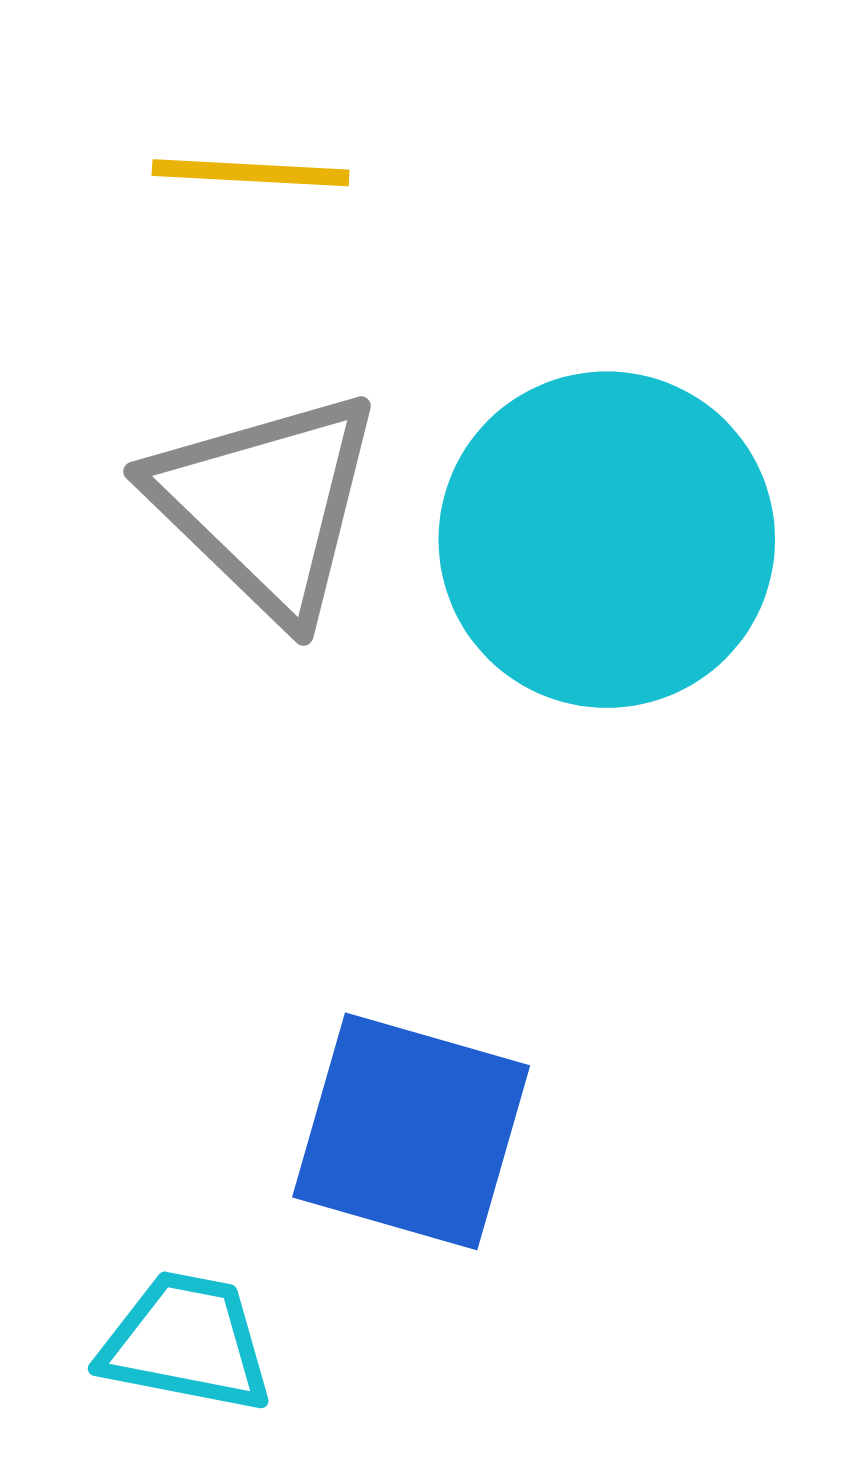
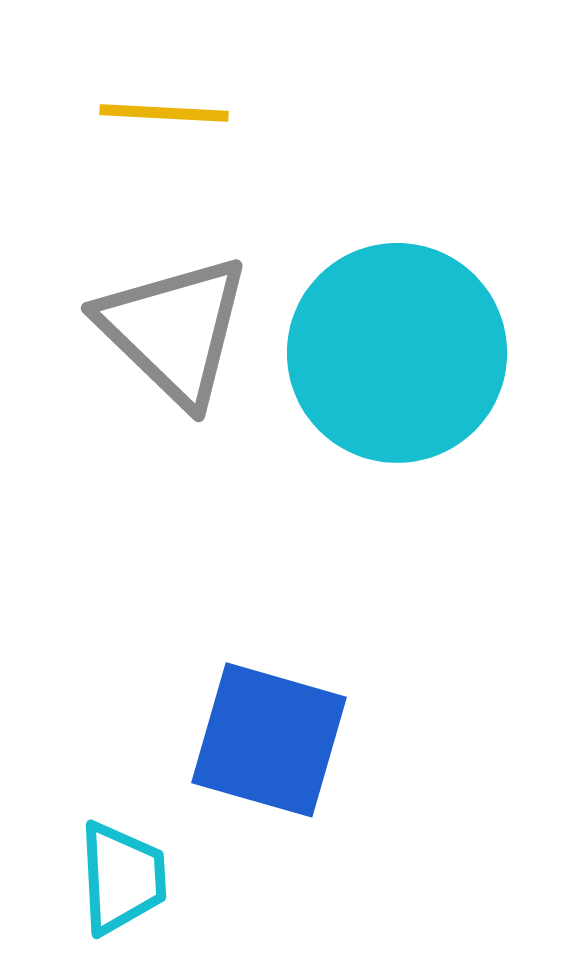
cyan trapezoid: (186, 1342) -> (122, 878), turned 76

